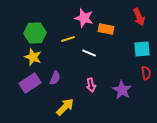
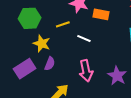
yellow star: (33, 57) -> (42, 43), moved
pink arrow: (91, 85) -> (86, 71), size x1.5

